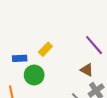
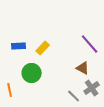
blue rectangle: (20, 58) -> (19, 46), moved

